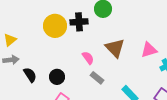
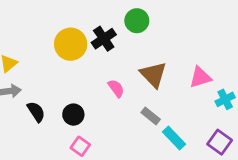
black cross: (79, 22) -> (104, 39), turned -30
gray rectangle: (97, 78) -> (151, 116), moved

